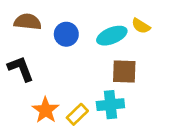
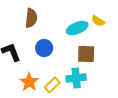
brown semicircle: (28, 22) -> (31, 18), moved, turned 90
blue circle: (66, 34) -> (44, 48), moved

